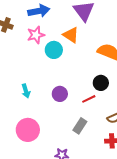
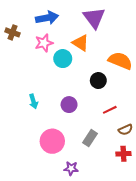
black circle: (101, 83) -> (98, 81), moved
red line: (89, 99) -> (110, 110), moved
pink circle: (28, 130) -> (52, 141), moved

